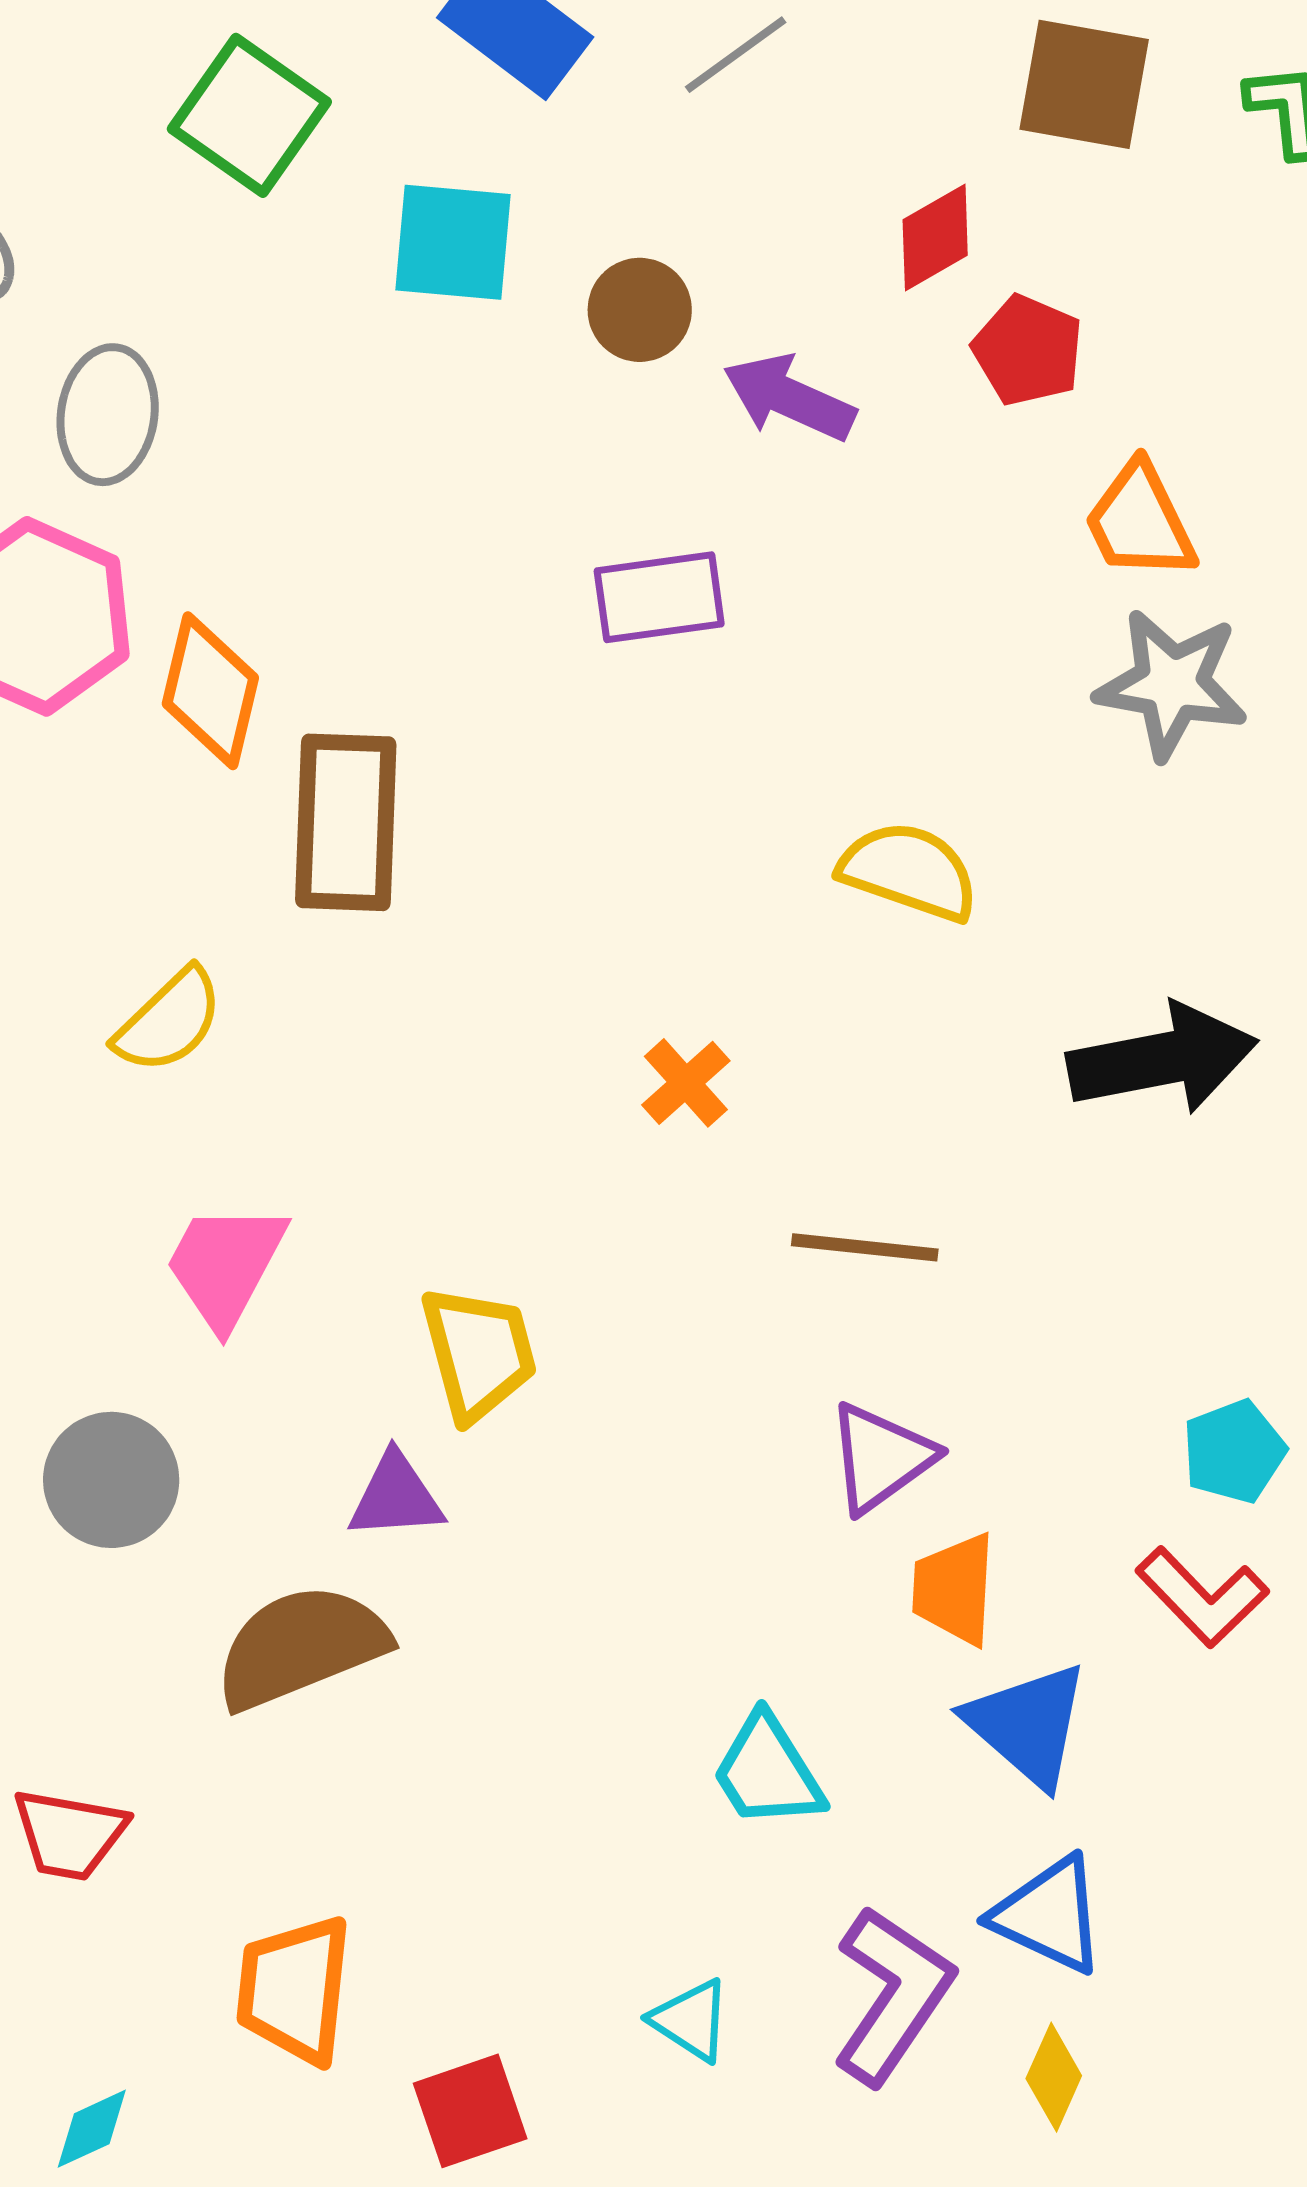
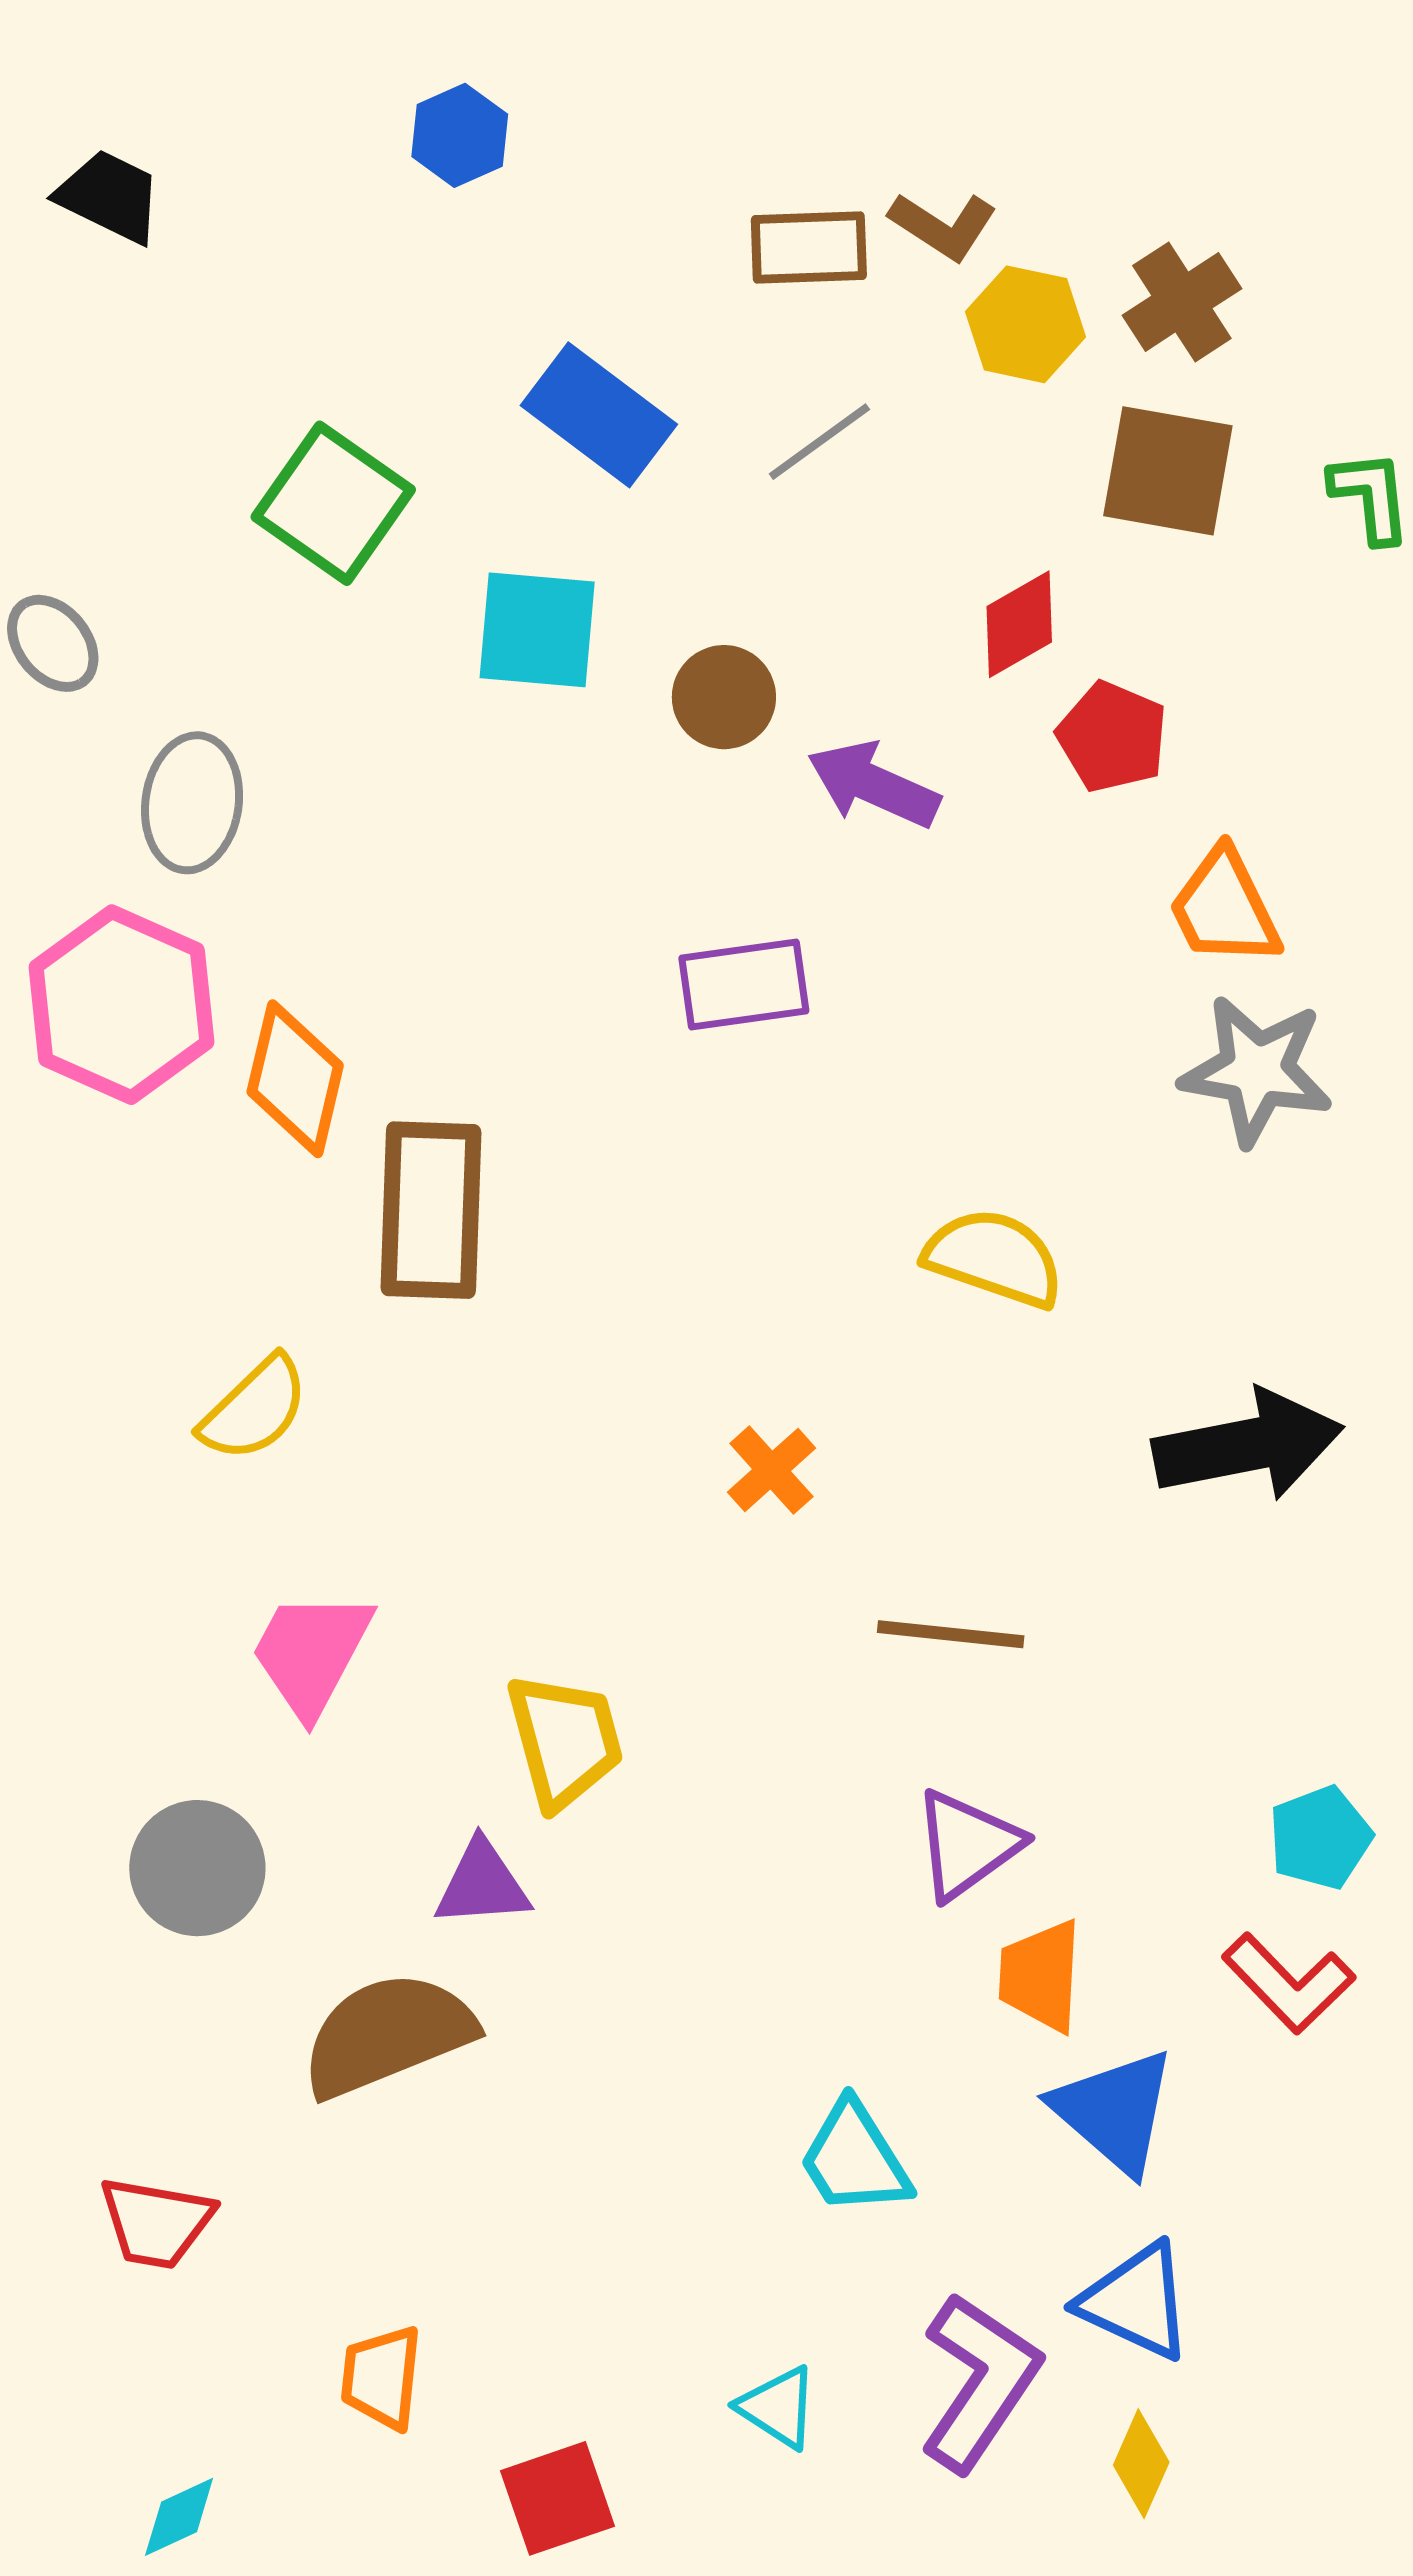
orange trapezoid: (294, 1990) -> (382, 2377), size x0.7

